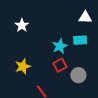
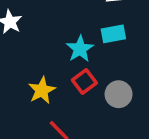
yellow star: (23, 66) -> (42, 90), moved

